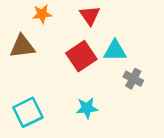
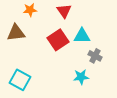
cyan star: (87, 108) -> (81, 77), moved
cyan square: (28, 112) -> (20, 80), turned -35

